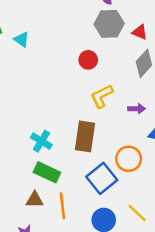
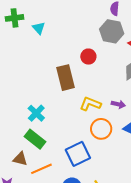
yellow L-shape: (102, 96) -> (90, 104), moved, turned 35
brown rectangle: (85, 136) -> (65, 78), moved, turned -35
orange circle: (129, 159) -> (101, 129), moved
orange line: (62, 206) -> (41, 169), turned 60

